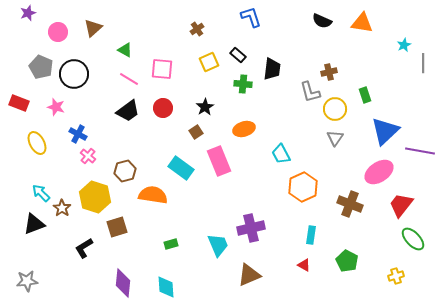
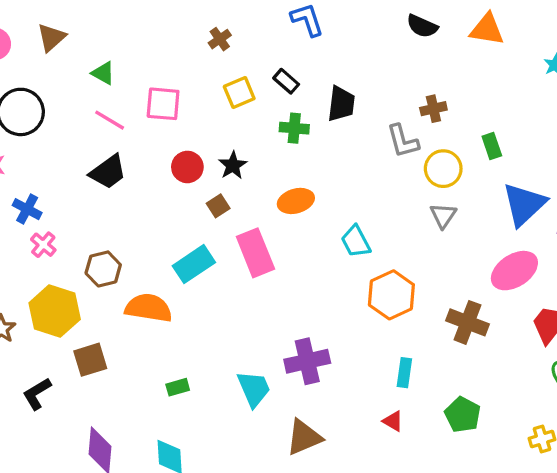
red circle: (163, 108) -> (187, 167), moved
cyan rectangle: (181, 168) -> (194, 264), turned -70

